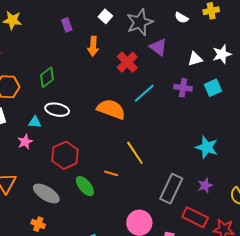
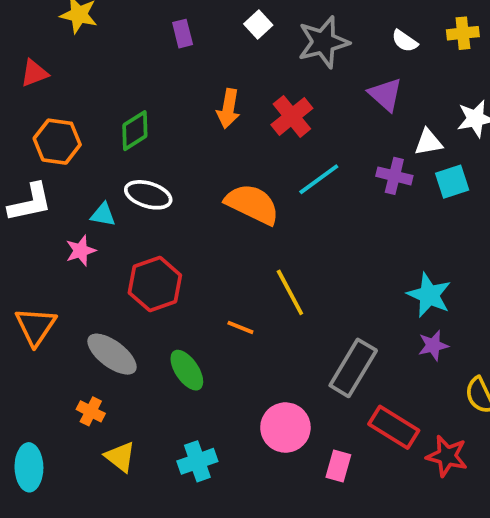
orange arrow: (93, 46) -> (228, 109), moved
purple triangle: (158, 47) -> (385, 94), moved
white triangle: (195, 59) -> (428, 142), moved
purple star: (205, 185) -> (433, 345), moved
green ellipse: (85, 186) -> (187, 370), moved

